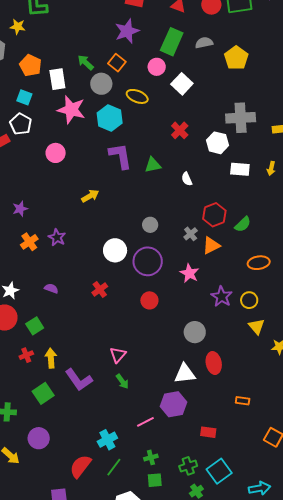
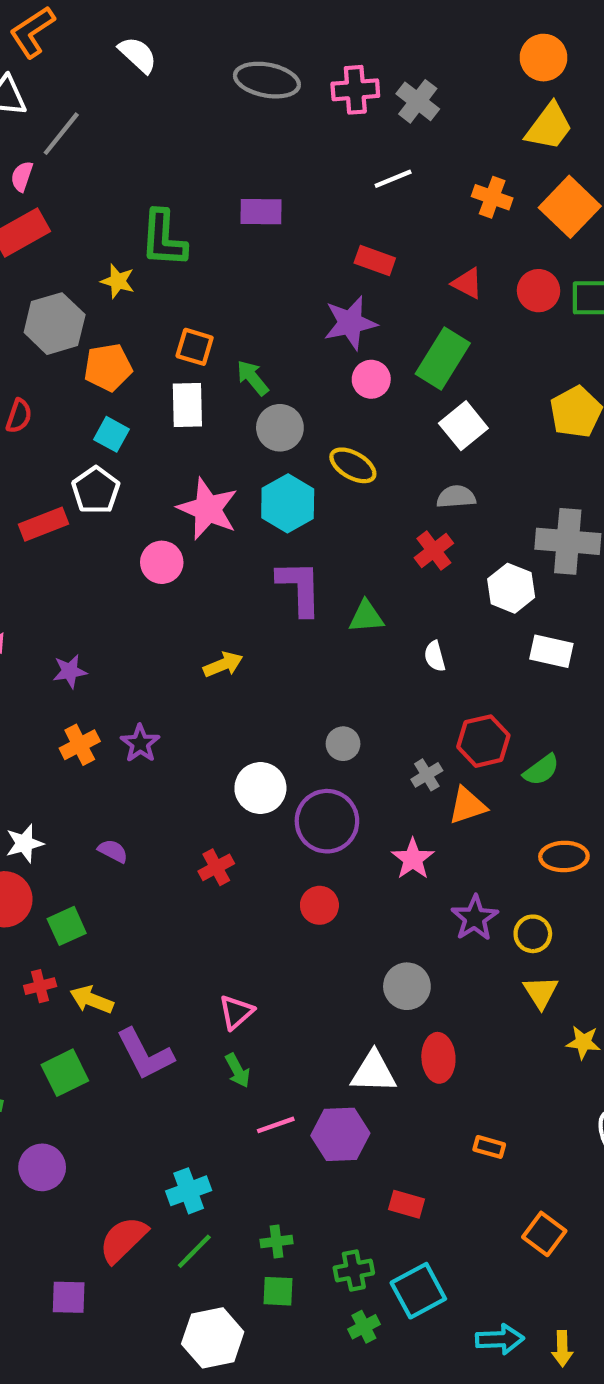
gray semicircle: (204, 43) -> (456, 497), moved
orange square: (117, 63) -> (195, 347), moved, turned -30
orange pentagon: (31, 65) -> (108, 367), moved, turned 30
pink circle: (157, 67) -> (371, 379), moved
white square: (182, 84) -> (463, 426), moved
pink star: (71, 110) -> (208, 509), moved
yellow arrow: (51, 358) -> (92, 1000), turned -72
pink line: (145, 422) -> (276, 1125), moved

